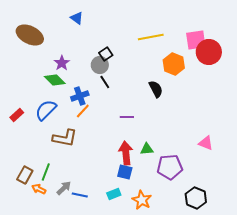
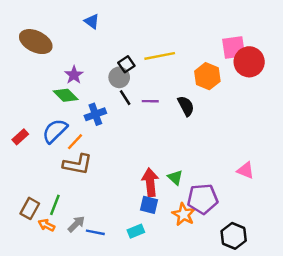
yellow line: (151, 37) -> (160, 56), moved
orange line: (83, 111) -> (75, 142), moved
purple line: (127, 117) -> (150, 101), moved
green triangle: (147, 149) -> (175, 177), turned 48
orange star: (142, 200) -> (184, 214), moved

